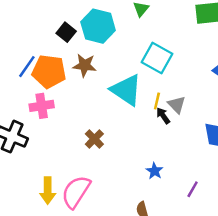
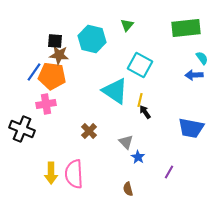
black square: (66, 32) -> (55, 41), moved, turned -35
brown star: (85, 65) -> (59, 55), moved
gray triangle: (177, 105) -> (126, 142), moved
pink semicircle: (76, 192) -> (74, 174), turned -36

